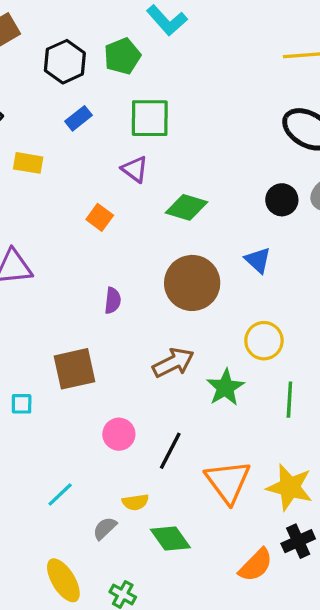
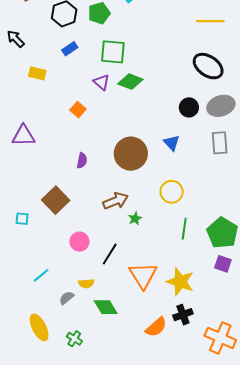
green diamond: (187, 207) -> (130, 82), moved
brown square: (75, 369) -> (56, 200), turned -36
green star: (225, 387) -> (135, 219), moved, size x0.6

